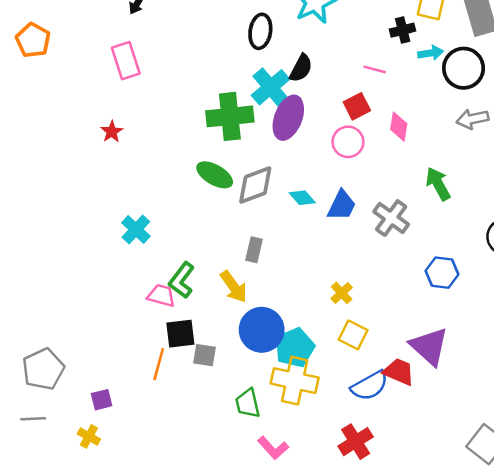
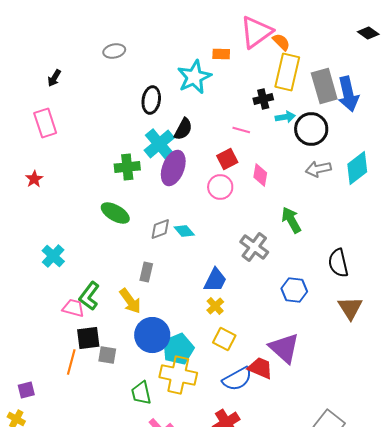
green cross: (230, 116) -> (127, 167), size x0.7
gray diamond: (255, 185) -> (160, 229), moved, size x0.7
blue trapezoid: (342, 205) -> (215, 280), moved

